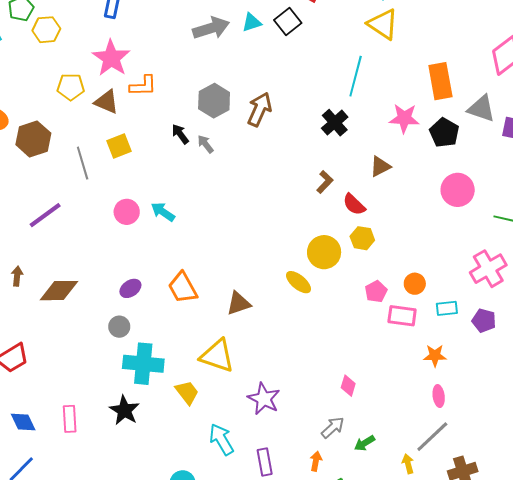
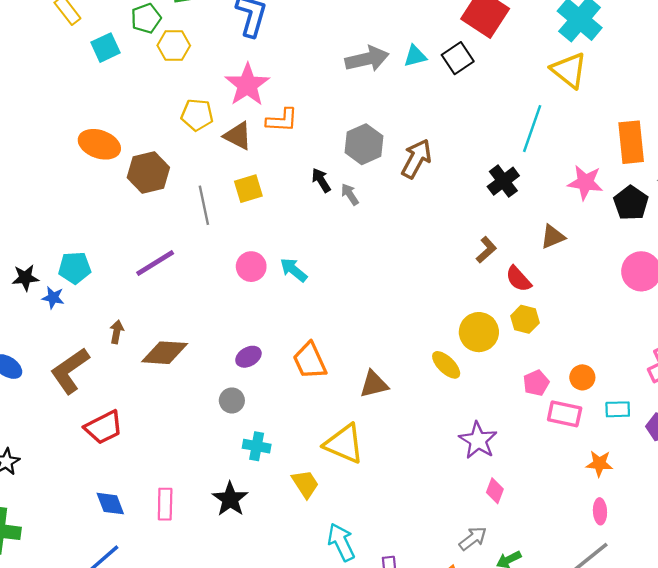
cyan cross: (143, 364) -> (257, 446), size x0.6
purple star: (264, 399) -> (478, 440), moved

